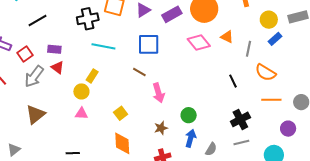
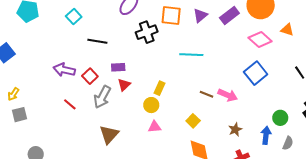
black line: (38, 21) -> (97, 41), turned 48
blue square: (149, 44) -> (256, 73), moved, turned -30
cyan line: (103, 46) -> (191, 55), moved
red triangle: (57, 67) -> (124, 85), turned 48
brown line: (139, 72) -> (206, 94), moved
pink arrow: (158, 93) -> (228, 95), turned -42
green circle: (189, 115) -> (280, 118), moved

